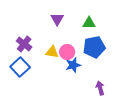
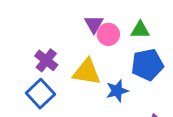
yellow triangle: (52, 52) -> (87, 72), size x1.5
pink circle: (67, 52) -> (108, 34), moved

